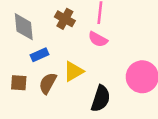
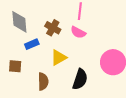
brown cross: (65, 19) -> (53, 28), moved
brown semicircle: (48, 83) -> (43, 82), moved, turned 150

